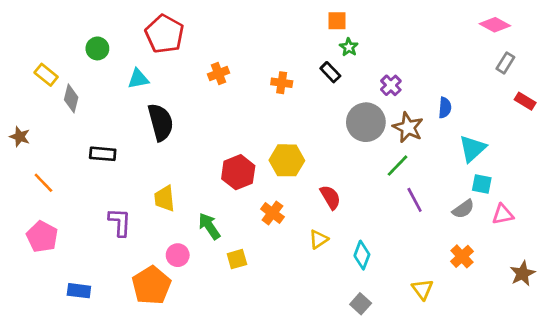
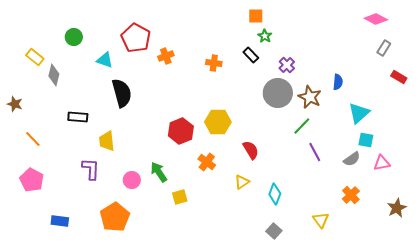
red pentagon: (165, 34) -> (136, 38), moved
cyan triangle: (138, 79) -> (105, 60), turned 30
purple cross: (391, 85) -> (287, 65), moved
yellow trapezoid: (165, 199) -> (107, 141), moved
pink circle: (178, 255) -> (132, 180), moved

